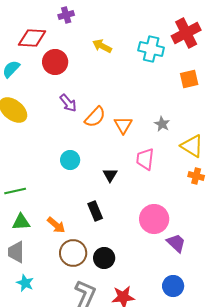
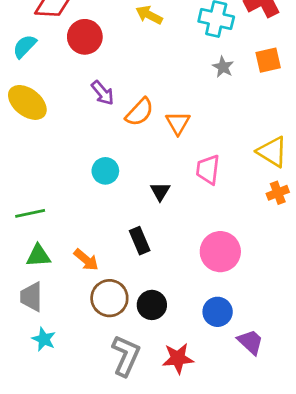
gray star: (162, 124) -> (223, 67), moved
orange cross: (196, 176) -> (278, 193), turned -35
purple trapezoid: (176, 243) -> (250, 342), moved
blue circle: (173, 286) -> (218, 312), moved

